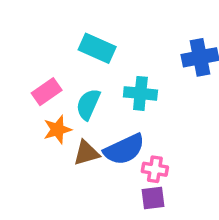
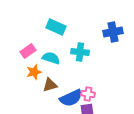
cyan semicircle: (88, 104) -> (51, 58), turned 84
blue semicircle: (124, 149) -> (71, 98), moved

